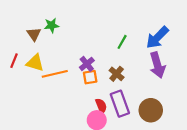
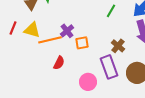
purple cross: (87, 64) -> (67, 31), moved
brown cross: (117, 74) -> (118, 46), moved
red semicircle: (101, 106) -> (59, 63), moved, turned 48

